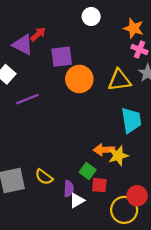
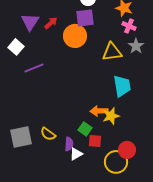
red arrow: (38, 34) -> (51, 23), moved
purple triangle: (23, 45) -> (30, 22), turned 36
purple square: (62, 57) -> (85, 18), moved
orange circle: (79, 79) -> (75, 36), moved

